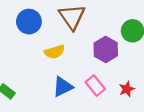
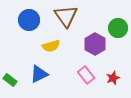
blue triangle: (63, 87) -> (39, 74), moved

